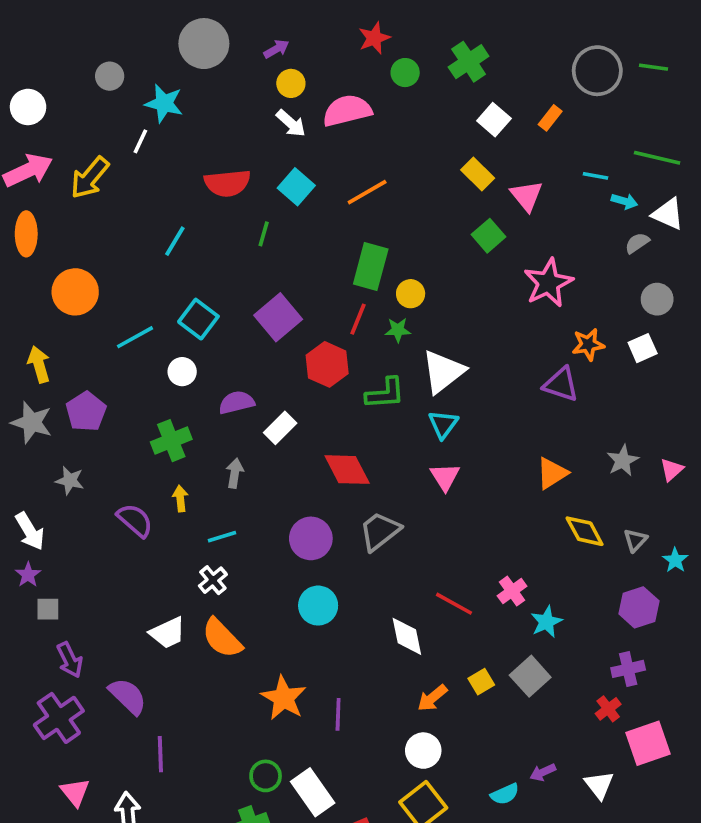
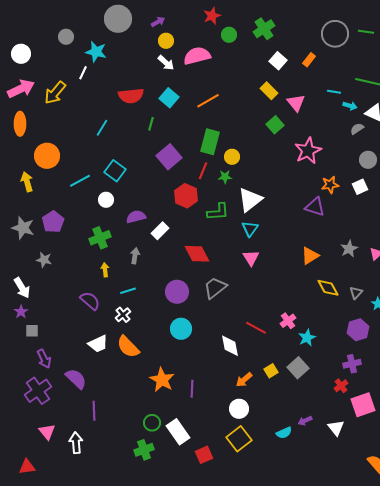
purple square: (278, 317) -> (169, 157), moved
yellow arrow: (39, 364) -> (27, 182), moved
purple semicircle: (135, 520) -> (90, 301), moved

